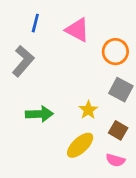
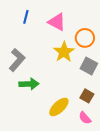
gray L-shape: (23, 61) -> (17, 60), moved
yellow star: (88, 110) -> (64, 52), moved, size x1.5
pink semicircle: (115, 160) -> (85, 118), turned 32

